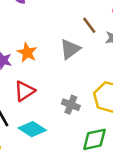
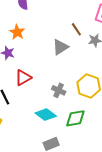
orange star: (27, 53) -> (17, 32), moved
cyan diamond: (32, 129) -> (46, 115), moved

